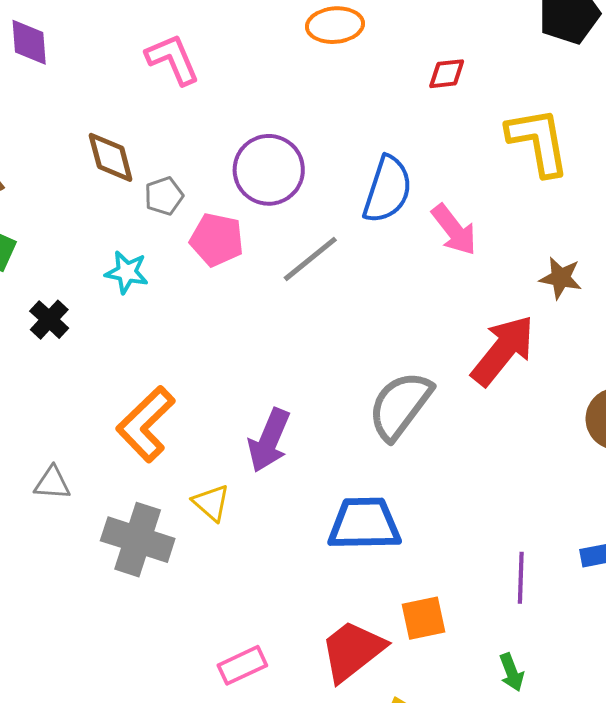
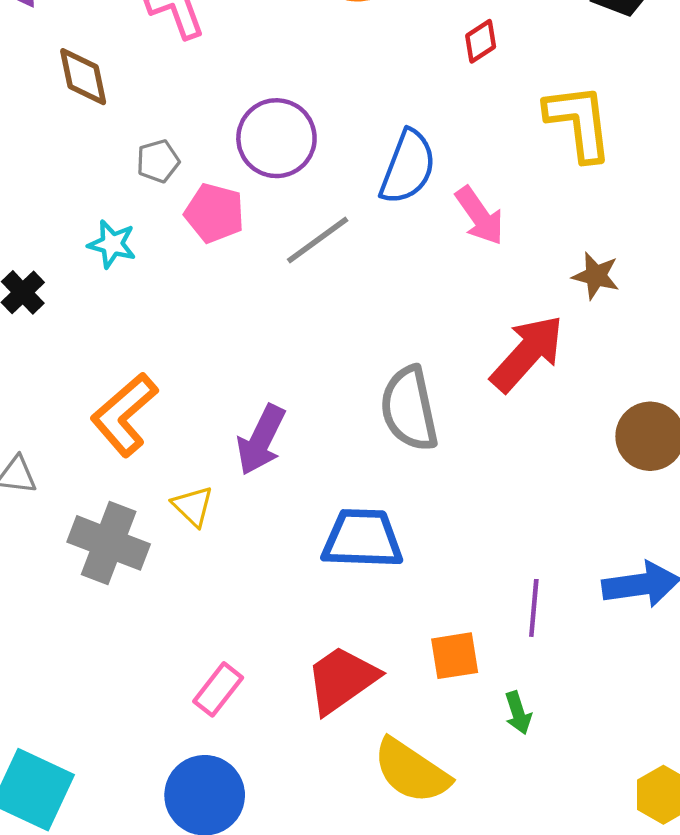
red diamond: (447, 74) -> (481, 41), turned -30
brown diamond: (111, 157) -> (83, 77), moved
gray semicircle: (400, 405) -> (409, 409), turned -52
orange square: (423, 618) -> (455, 656), moved
pink rectangle: (242, 665) -> (218, 689), turned -30

